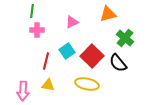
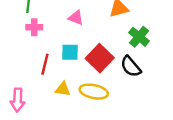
pink triangle: (72, 22) -> (76, 18), turned 48
cyan square: (67, 51) -> (70, 52), turned 35
yellow triangle: (48, 85) -> (63, 89), moved

